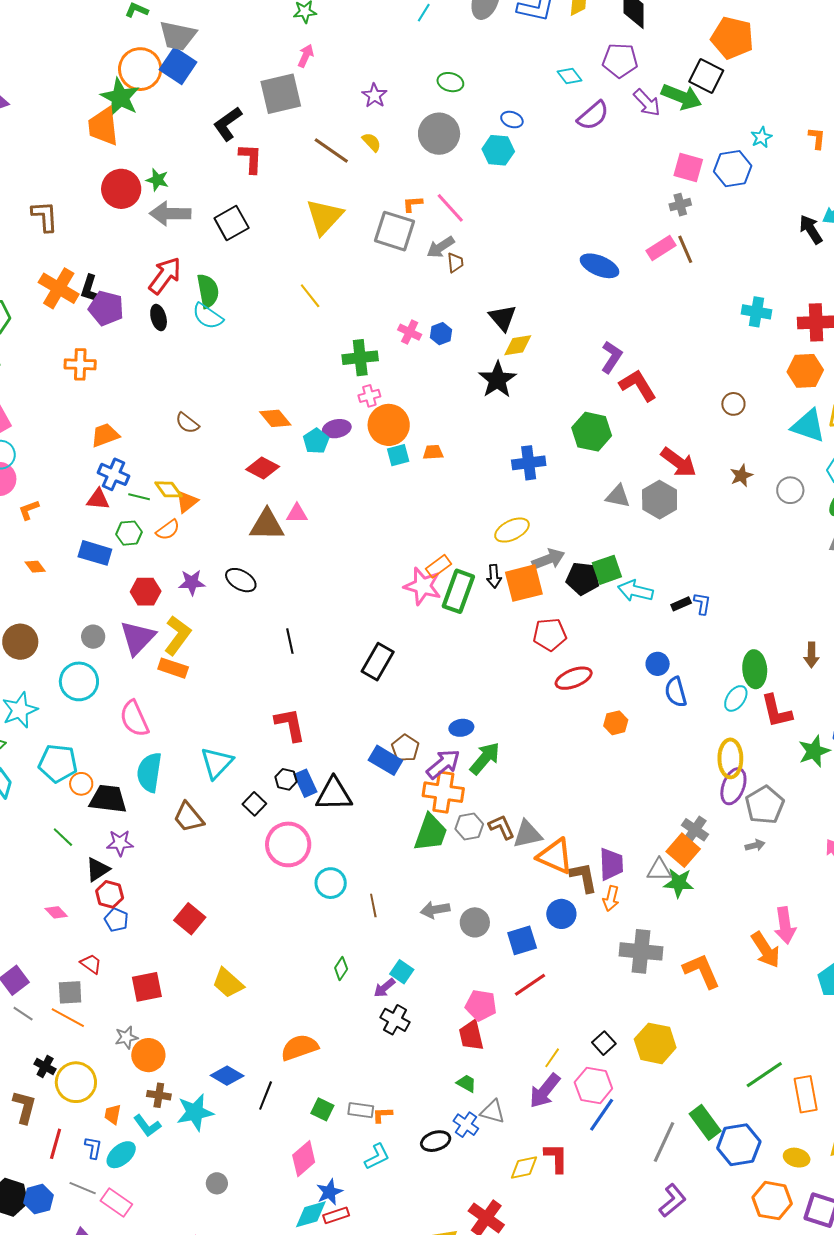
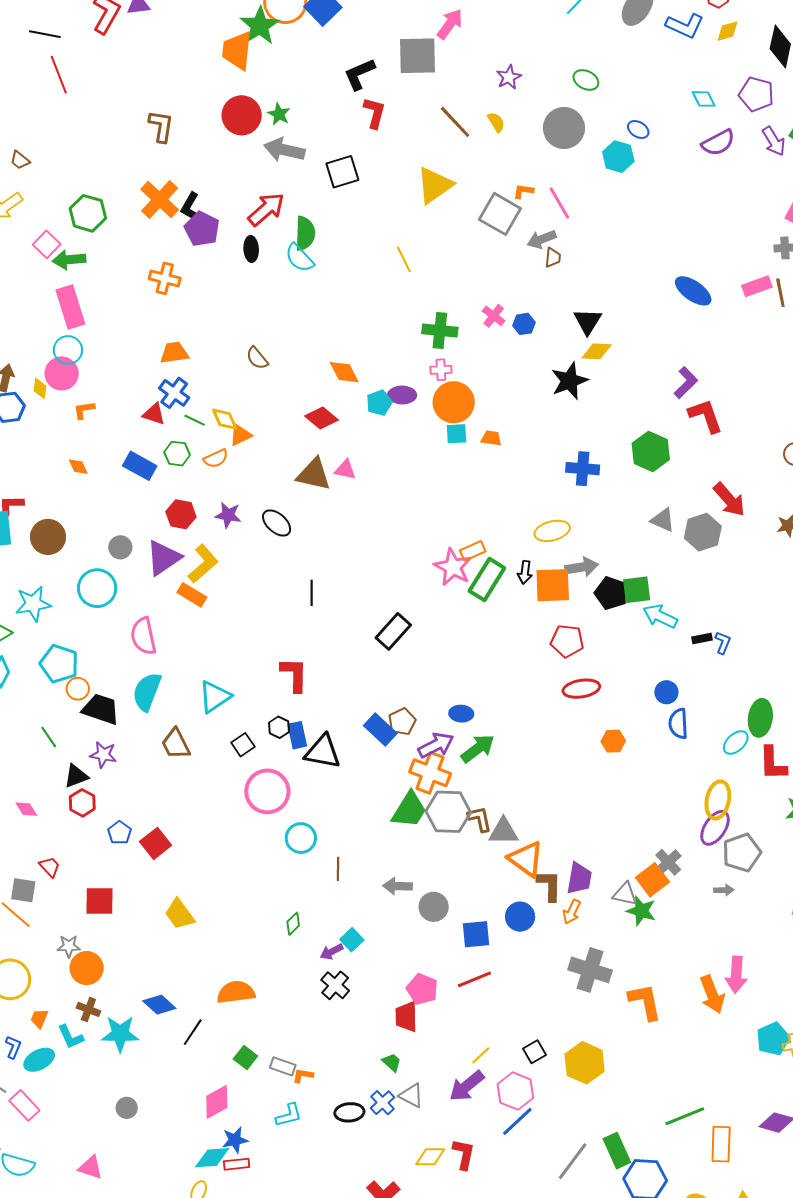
pink arrow: (306, 56) -> (450, 24), size x1.4
gray hexagon: (469, 826) -> (448, 812), size x1.6
blue pentagon: (116, 920) -> (119, 833), moved

